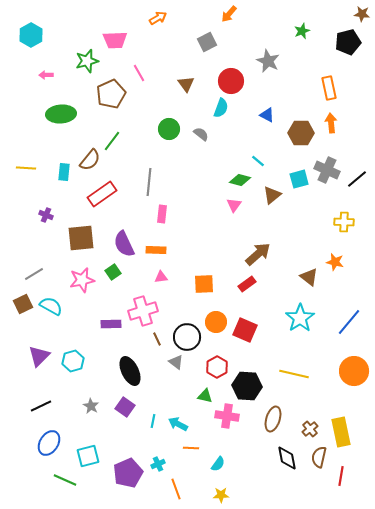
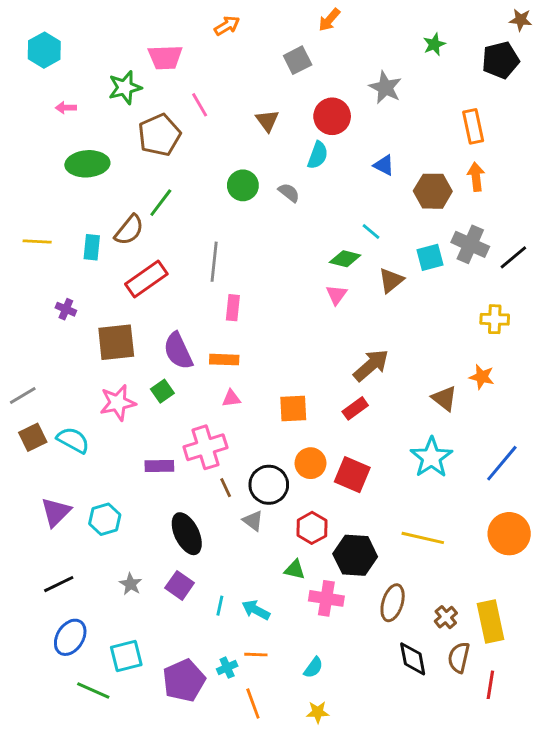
gray line: (34, 274) -> (23, 396), moved
orange line: (191, 448) -> (256, 655), moved

